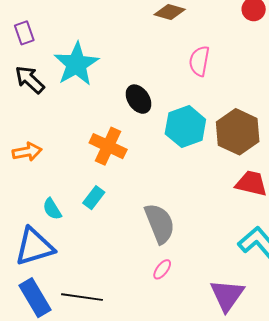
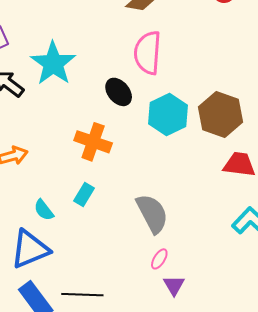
pink semicircle: (199, 61) -> (148, 53), moved, size x1.4
purple triangle: (227, 295) -> (174, 285), moved, size x0.6

